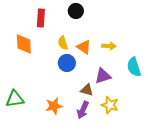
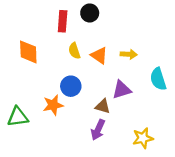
red rectangle: (41, 18) -> (63, 21), moved
blue circle: (67, 63) -> (71, 86), moved
yellow star: (110, 105) -> (143, 138), moved, turned -30
orange star: (54, 106) -> (53, 105), moved

